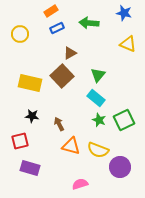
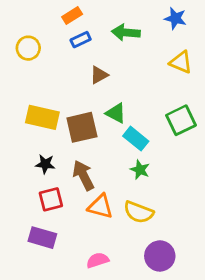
green triangle: (98, 75) -> (116, 113), moved, turned -42
brown square: (62, 76) -> (82, 127), moved, turned 30
green square: (124, 120) -> (181, 120), moved
brown arrow: (59, 124) -> (83, 175), size x1.5
red square: (20, 141) -> (51, 199), moved
purple circle: (120, 167) -> (160, 256), moved
pink semicircle: (80, 184) -> (98, 260), moved

